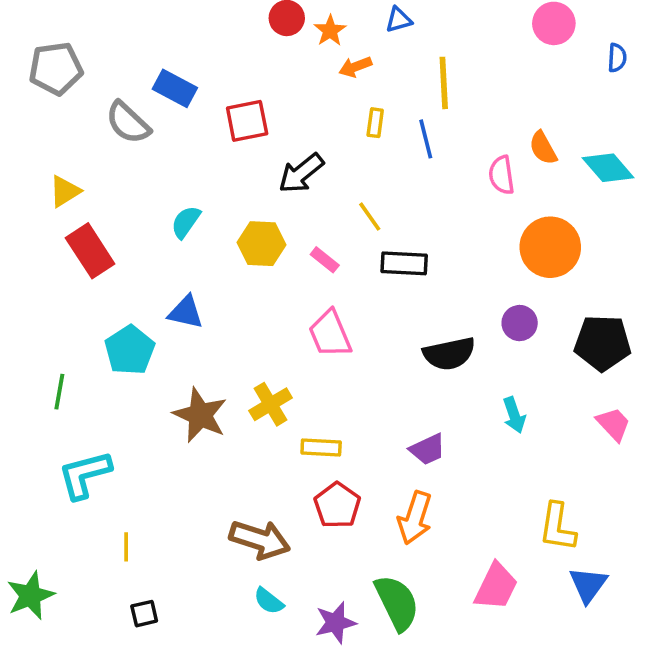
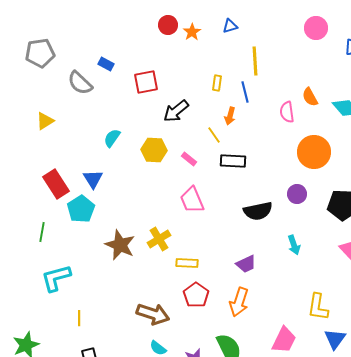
orange arrow: (355, 67) -> (230, 116), moved, turned -54
blue rectangle: (175, 88) -> (106, 64), size x0.7
red rectangle: (90, 251) -> (56, 184), moved
blue triangle: (186, 312) -> (93, 179), moved, turned 45

